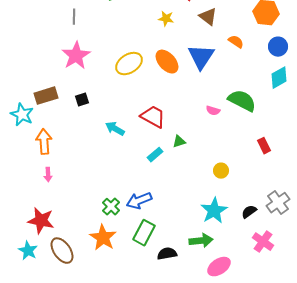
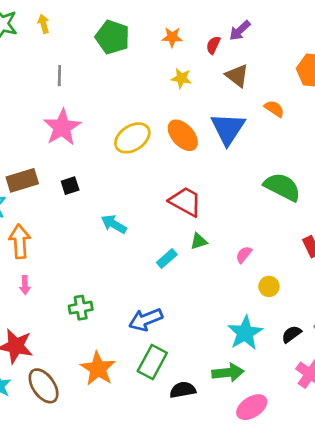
pink semicircle: (213, 111) -> (244, 255), moved, turned 112
red trapezoid: (153, 117) -> (185, 202), moved
yellow circle: (221, 171) -> (269, 286), moved
green cross: (111, 207) -> (81, 308), moved, turned 36

